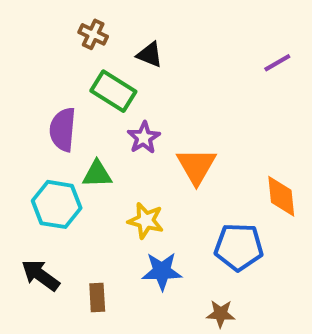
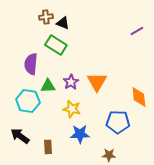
brown cross: (93, 34) -> (46, 17), turned -32
black triangle: (150, 55) -> (63, 23), moved
purple star: (144, 138) -> (71, 82), moved

